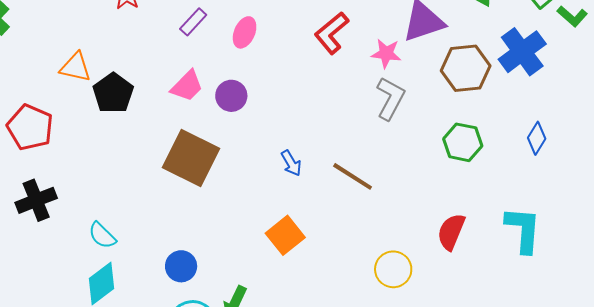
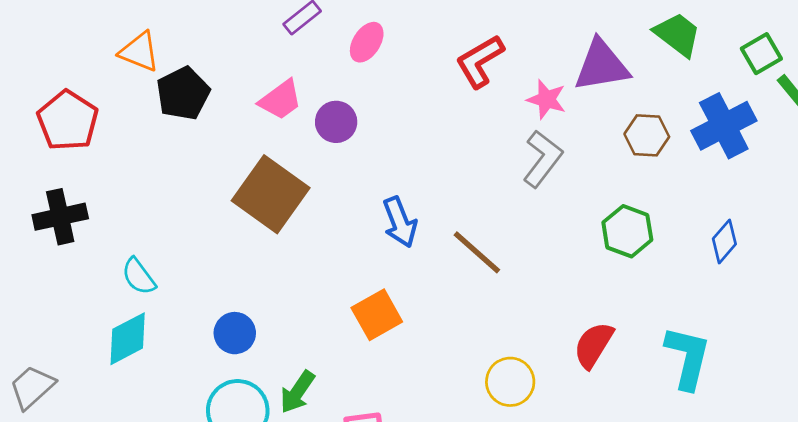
brown hexagon: (466, 68) -> (647, 135), size x0.7
blue arrow: (291, 163) -> (400, 222), size x1.4

